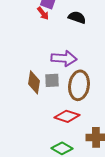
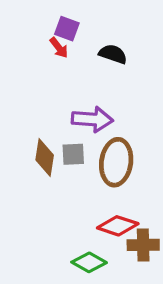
red diamond: (67, 116) -> (118, 226), moved

